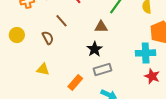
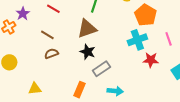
brown triangle: (101, 27) -> (87, 29), size x1.5
brown semicircle: (48, 38) -> (51, 54), moved, turned -64
yellow triangle: (43, 69) -> (35, 89), moved

